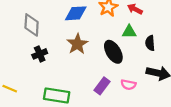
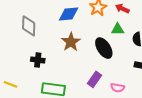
black cross: (40, 54) -> (38, 60), moved, turned 32
pink semicircle: (128, 85) -> (118, 88), moved

